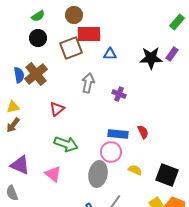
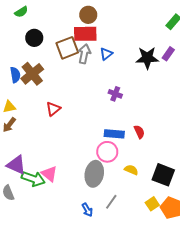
brown circle: (74, 15) -> (88, 15), moved
green semicircle: (38, 16) -> (21, 12), moved
blue triangle: (110, 54) -> (106, 54), turned -40
gray arrow: (88, 83) -> (84, 54), moved
green arrow: (66, 144) -> (33, 179), moved

